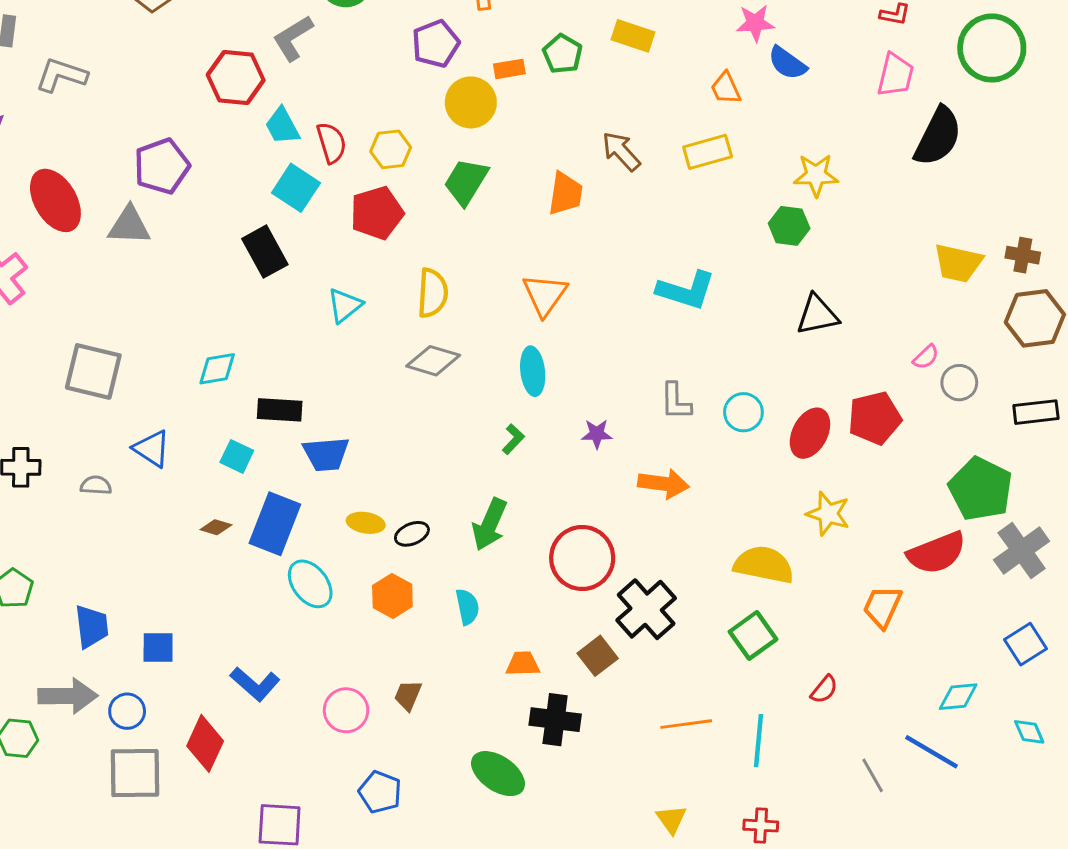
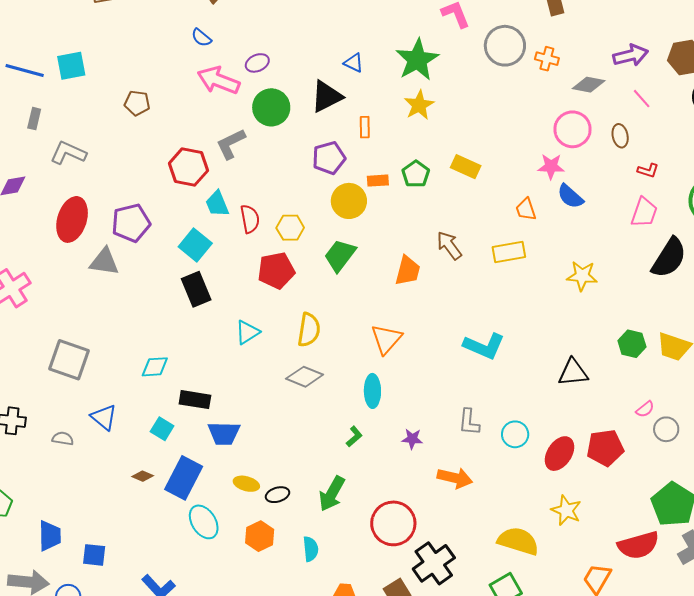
cyan square: (296, 188) -> (195, 245), moved
red ellipse: (55, 200) -> (72, 219), moved, turned 42
green hexagon: (789, 226) -> (632, 344), moved

